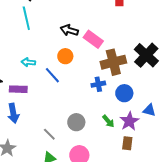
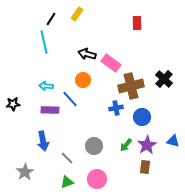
black cross: (146, 55) -> (164, 79), size x0.7
purple rectangle: (18, 89) -> (50, 110), moved
blue triangle: (149, 110) -> (173, 141), moved
blue arrow: (13, 113) -> (43, 141), moved
green arrow: (108, 121) -> (126, 145), turned 80

